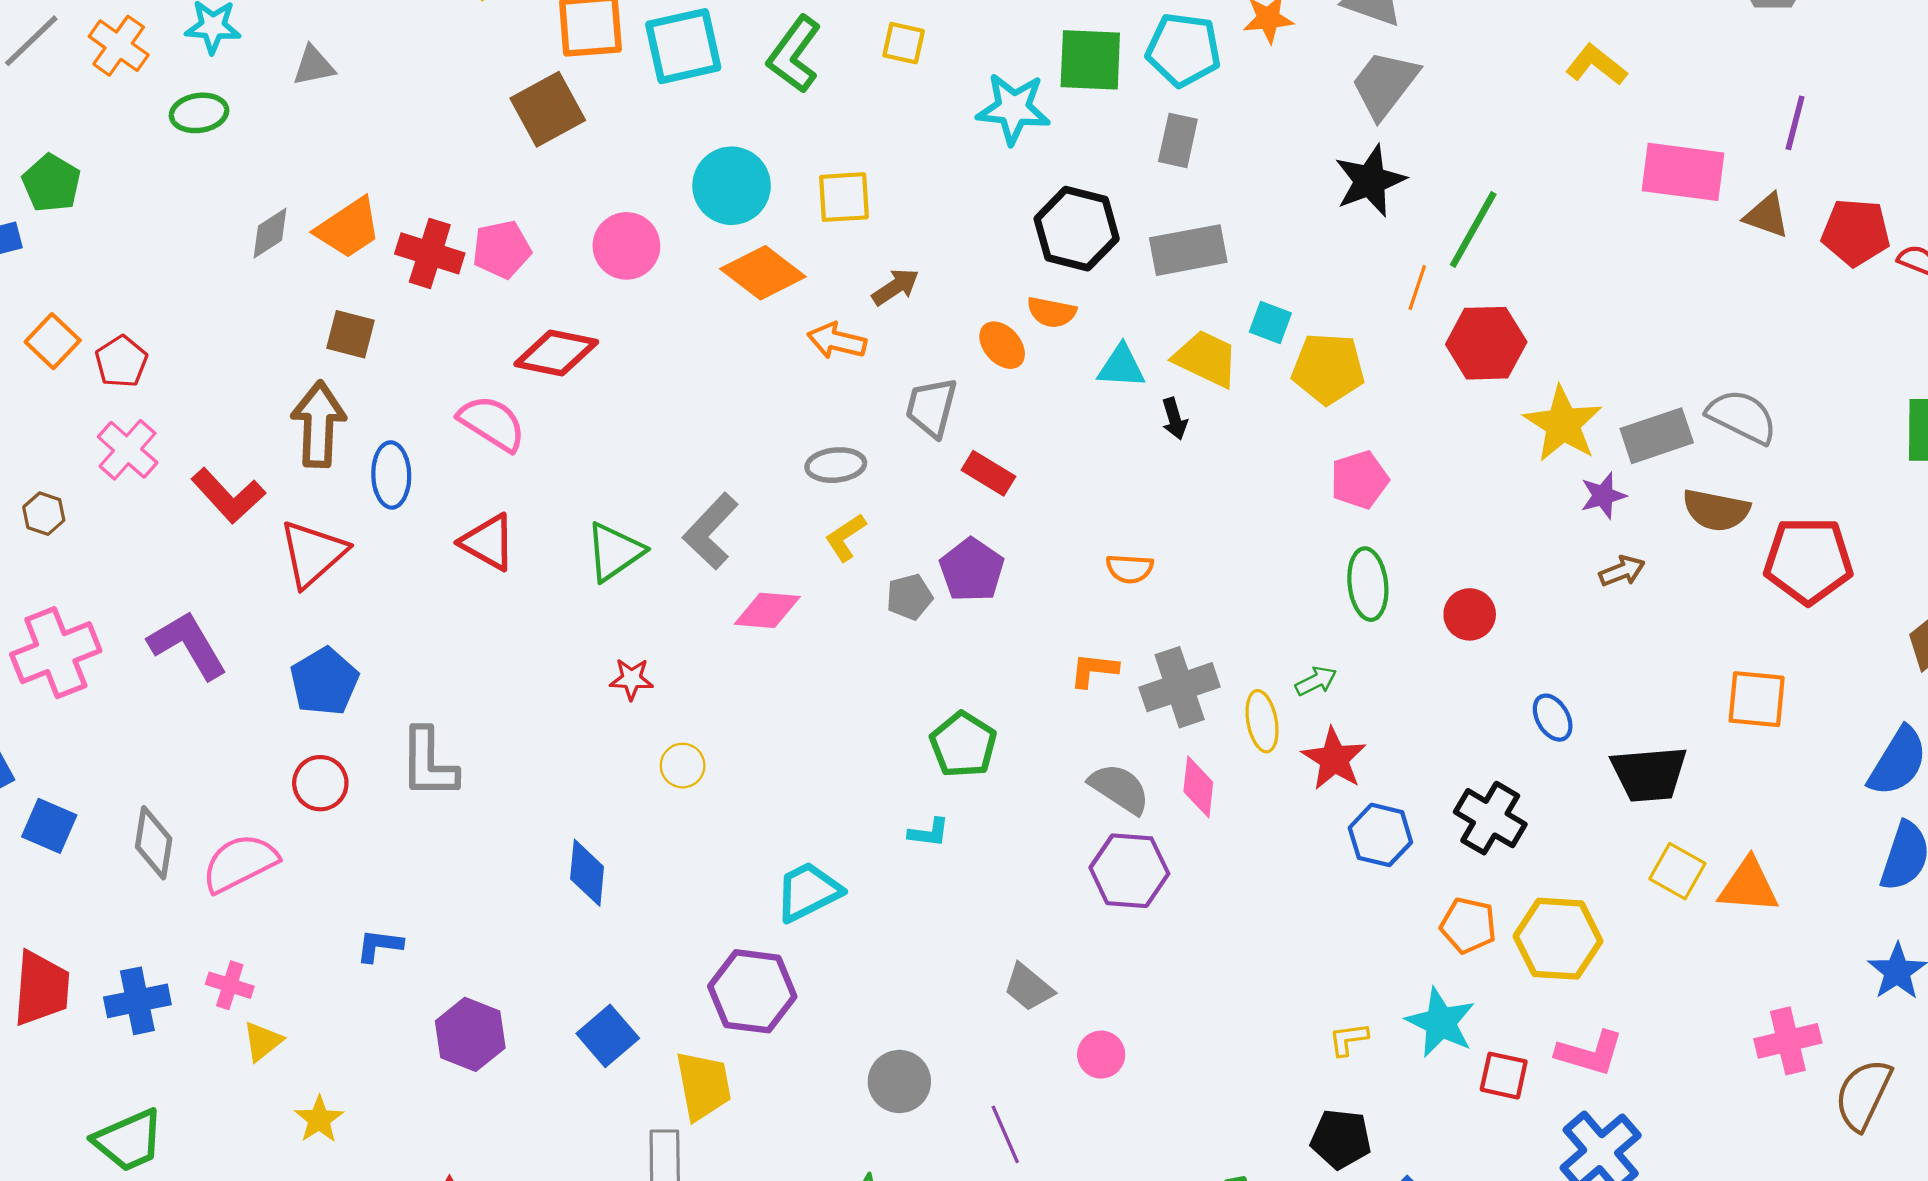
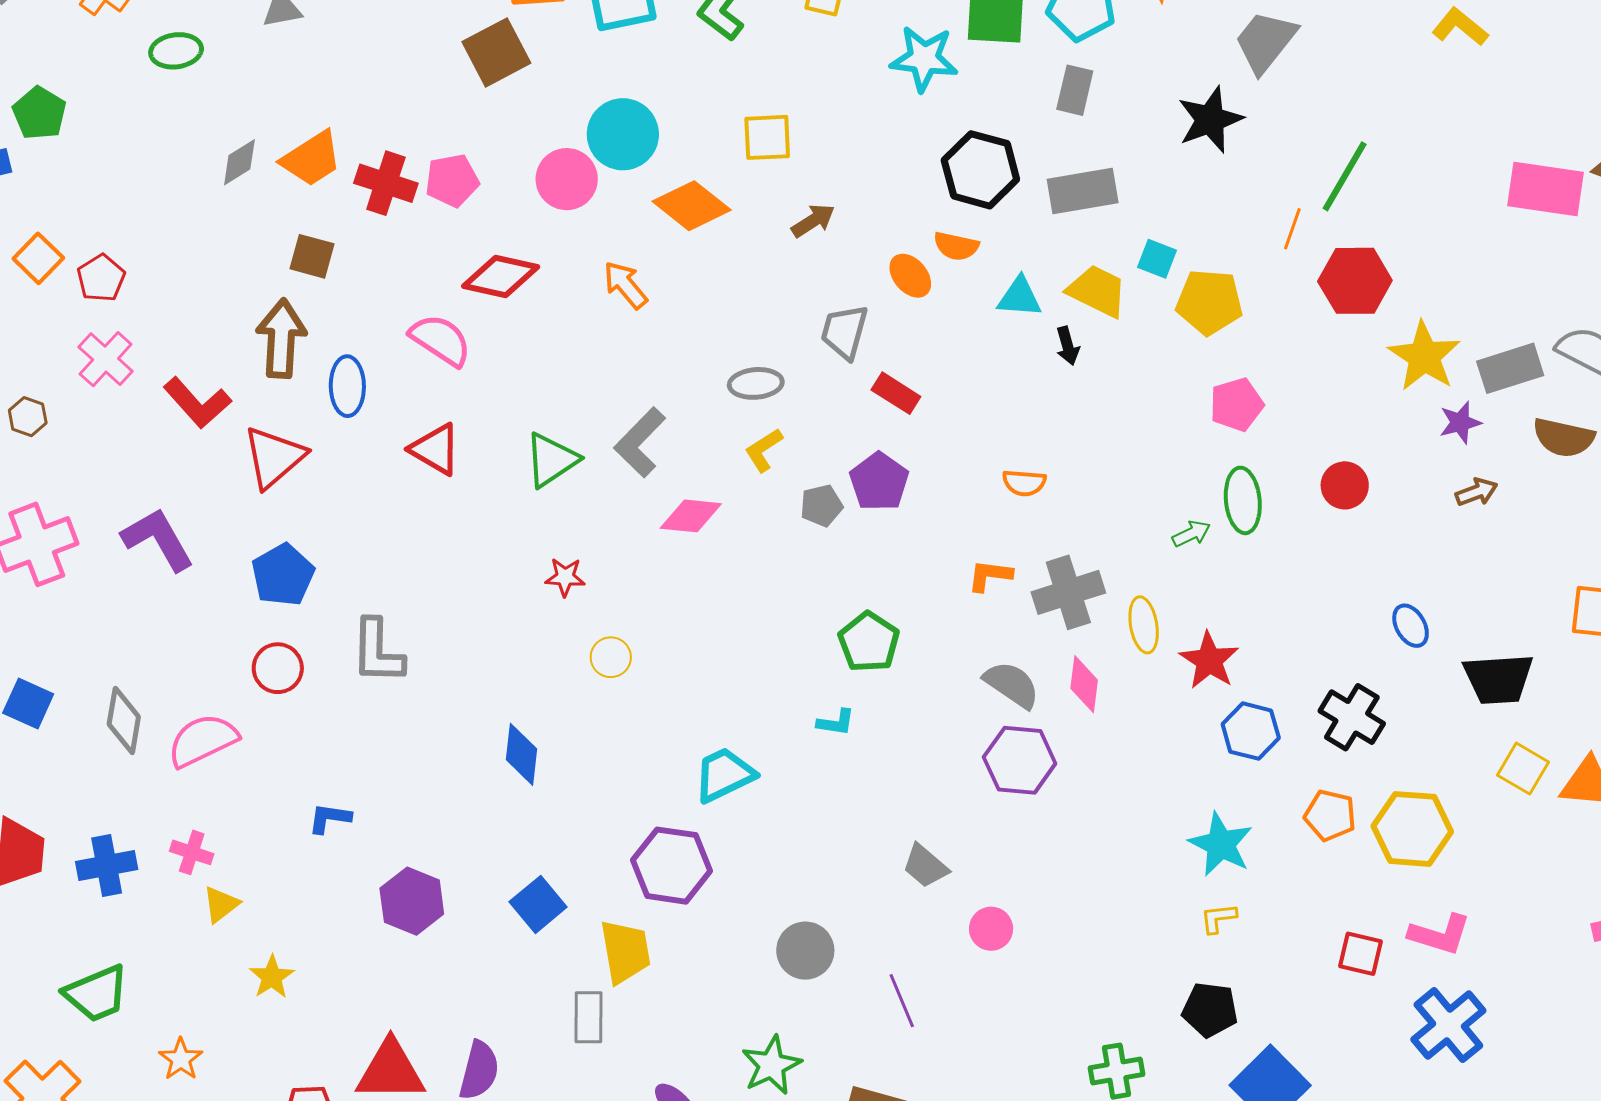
pink rectangle: (1683, 172) -> (1546, 189), moved
black star: (1370, 181) -> (1210, 120), moved
cyan circle: (732, 186) -> (623, 134), moved
orange arrow: (837, 341) -> (625, 285), moved, turned 36
red circle: (1470, 614) -> (1345, 485), moved
green arrow: (1316, 681) -> (1191, 534), moved
cyan star: (1441, 1022) -> (1221, 844), moved

